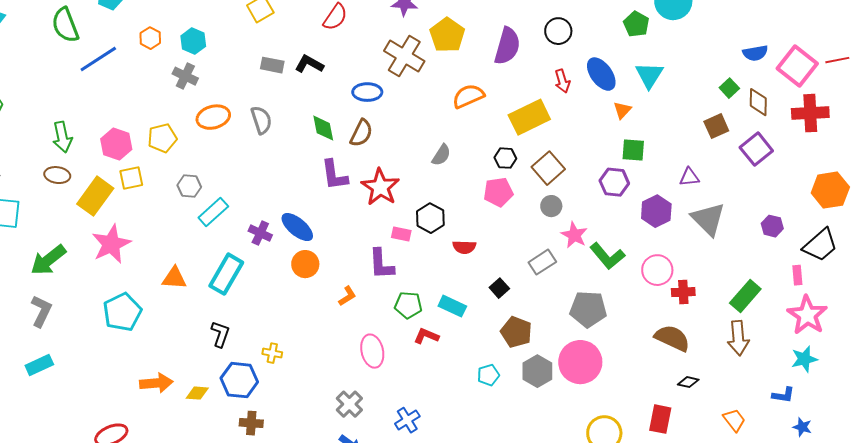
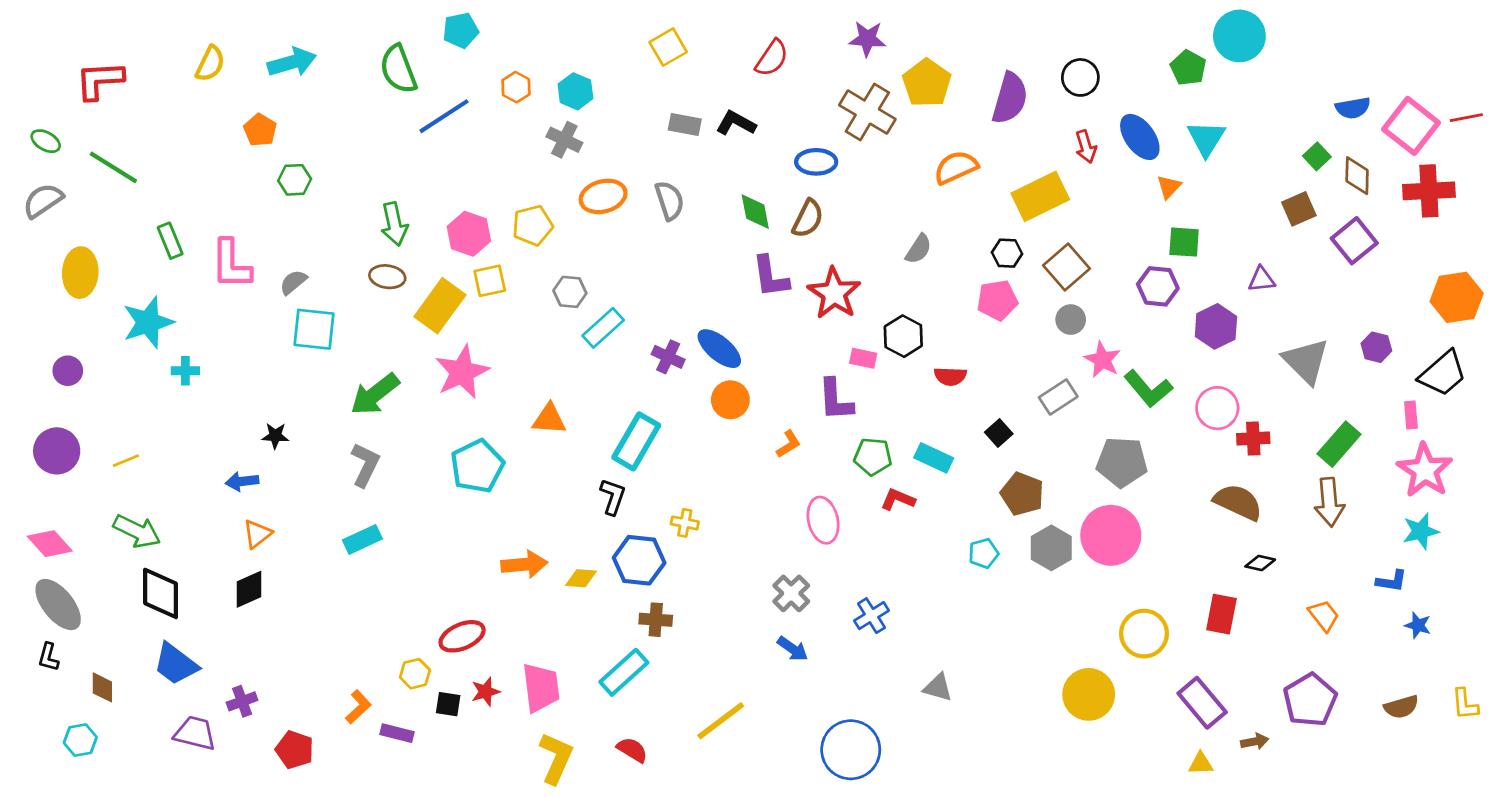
gray triangle: (708, 219) -> (1306, 361), moved
cyan rectangle: (226, 274) -> (636, 441), moved

